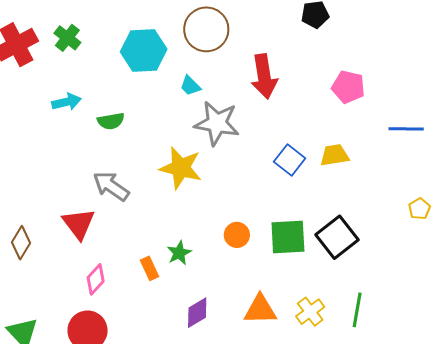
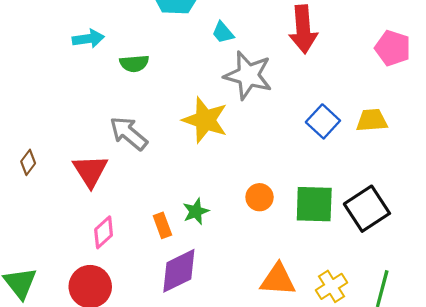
brown diamond: (21, 243) -> (28, 162), moved, size x0.7
purple diamond: (197, 313) -> (179, 271), moved, size x1.4

